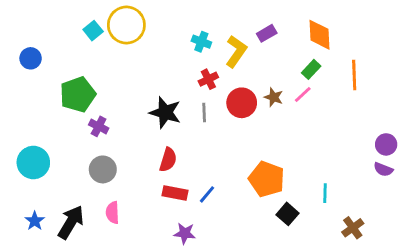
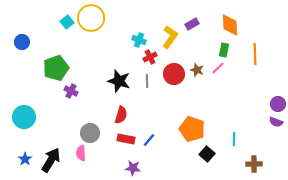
cyan cross: (201, 42) -> (139, 40), moved
green rectangle: (311, 69) -> (224, 50), turned -32
gray circle: (103, 169) -> (90, 133), moved
brown cross: (353, 228) -> (254, 164), turned 35

